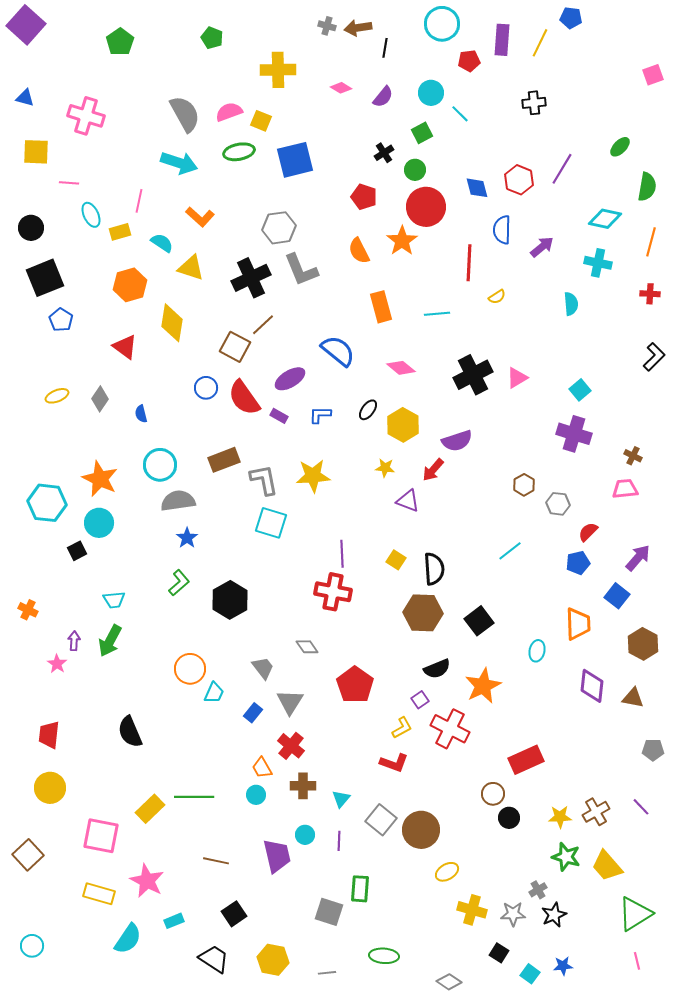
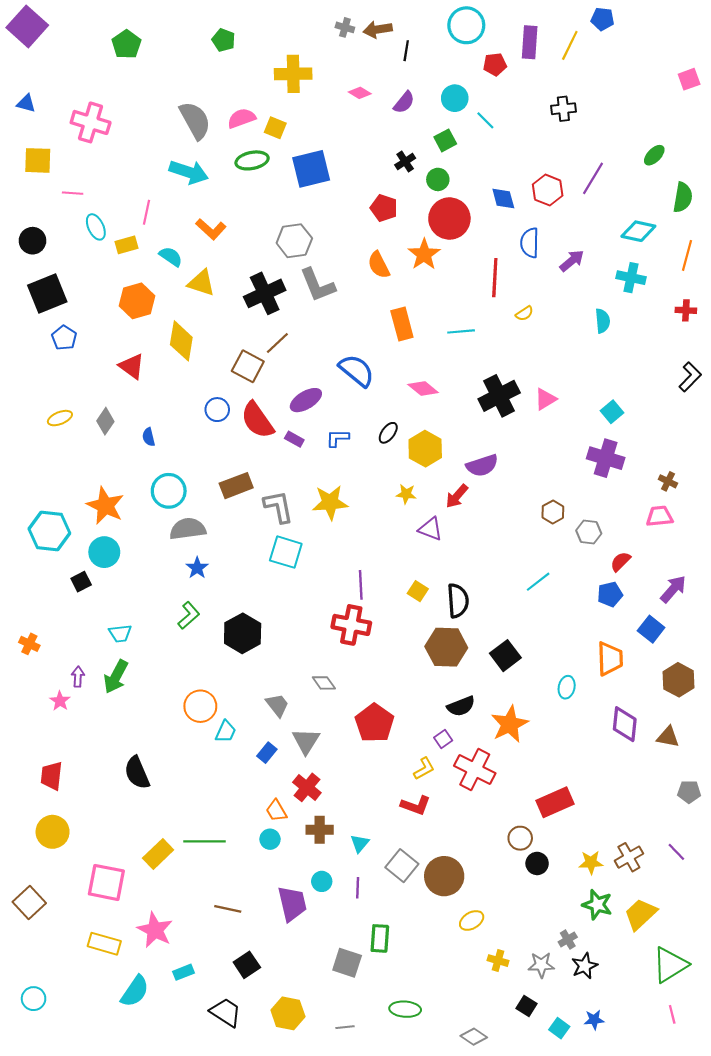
yellow trapezoid: (607, 866) -> (641, 914), turned 88
yellow cross: (472, 910) -> (498, 961), size x0.7

